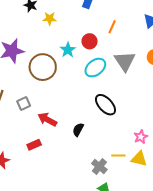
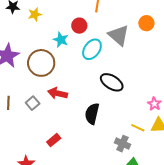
red arrow: (47, 119) -> (58, 93), moved
black semicircle: (78, 130) -> (92, 114), size x1.5
yellow line: (118, 155) -> (138, 128), turned 40

